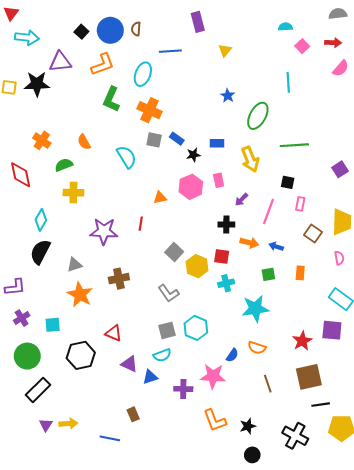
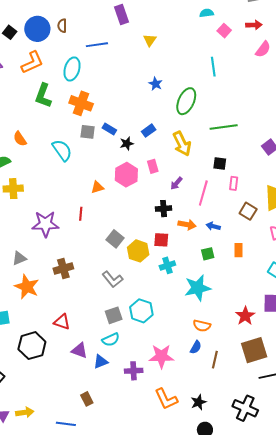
blue rectangle: (217, 143) -> (149, 131), turned -32
blue semicircle: (232, 355) -> (196, 347), moved
brown line: (268, 384) -> (215, 360), turned 36

